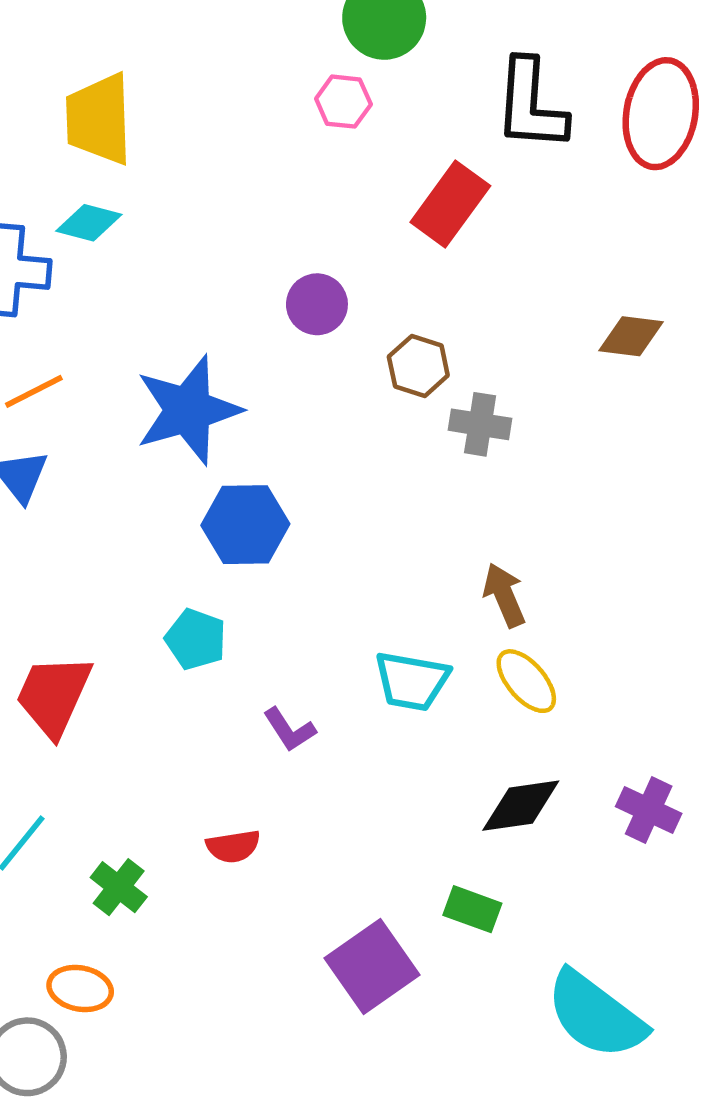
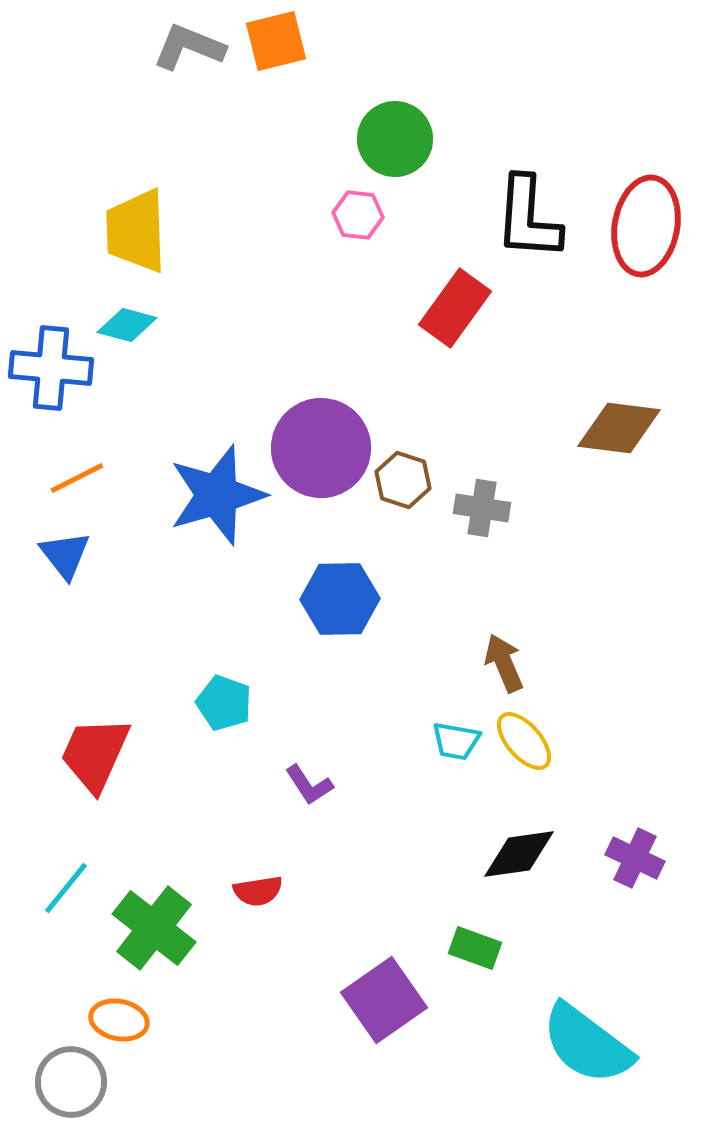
purple circle: (317, 304) -> (321, 448), moved, size x1.8
brown diamond: (631, 336) -> (619, 428), size x1.4
brown hexagon: (418, 366) -> (403, 480), moved
blue hexagon: (245, 525) -> (340, 599), moved
cyan trapezoid: (412, 681) -> (456, 741), moved, size x0.7
green cross: (119, 887) -> (154, 928), size x1.6

